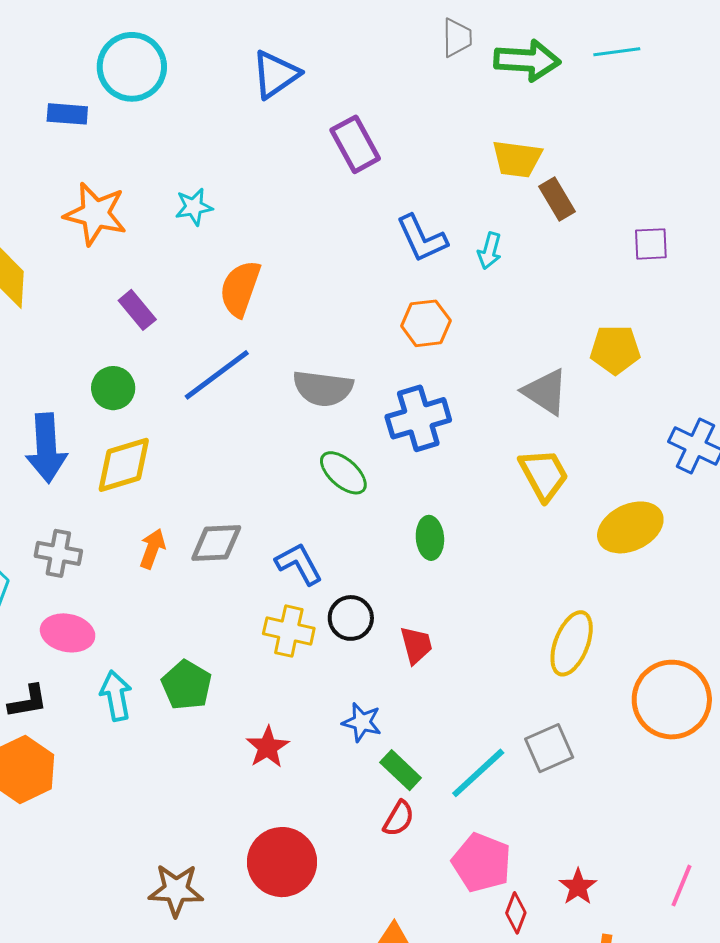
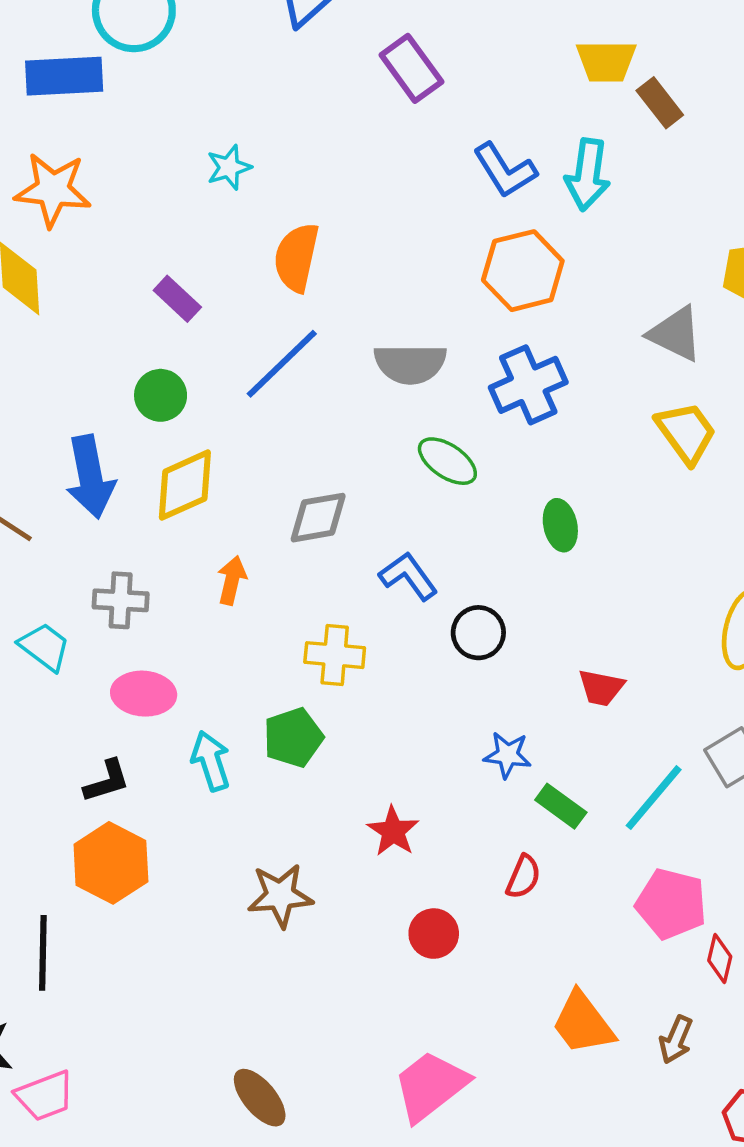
blue rectangle: (67, 114) -> (64, 76), size x1.6
orange star: (95, 214) -> (53, 190), moved
cyan arrow: (490, 251) -> (588, 175), size x1.6
orange hexagon: (426, 323) -> (523, 271), size x1.4
gray diamond: (216, 543) -> (318, 518), moved
yellow cross: (289, 631) -> (335, 655), moved
red trapezoid: (416, 645) -> (601, 688), moved, turned 123
green pentagon: (187, 685) -> (293, 738), turned 30
red star: (268, 747) -> (393, 831), moved
red semicircle: (399, 819) -> (523, 877), moved
red circle: (282, 862) -> (434, 934), size x0.6
brown star: (176, 890) -> (280, 895), moved

